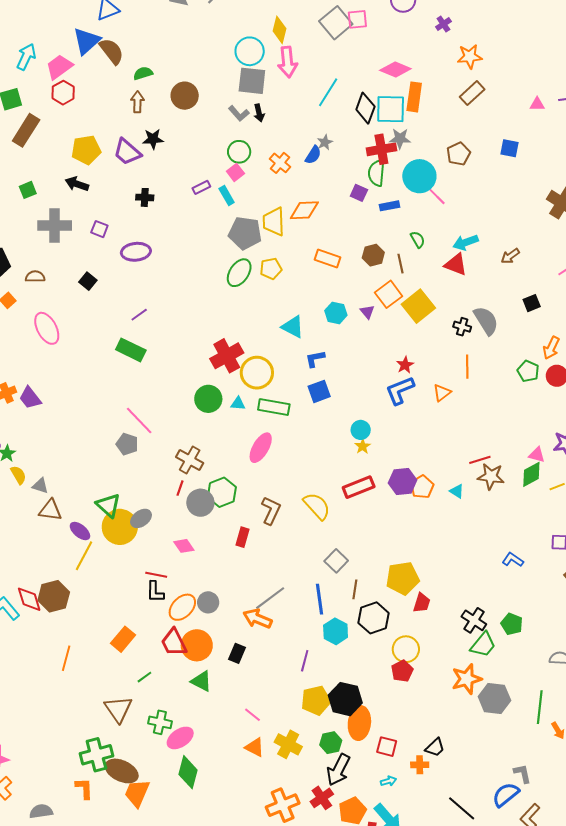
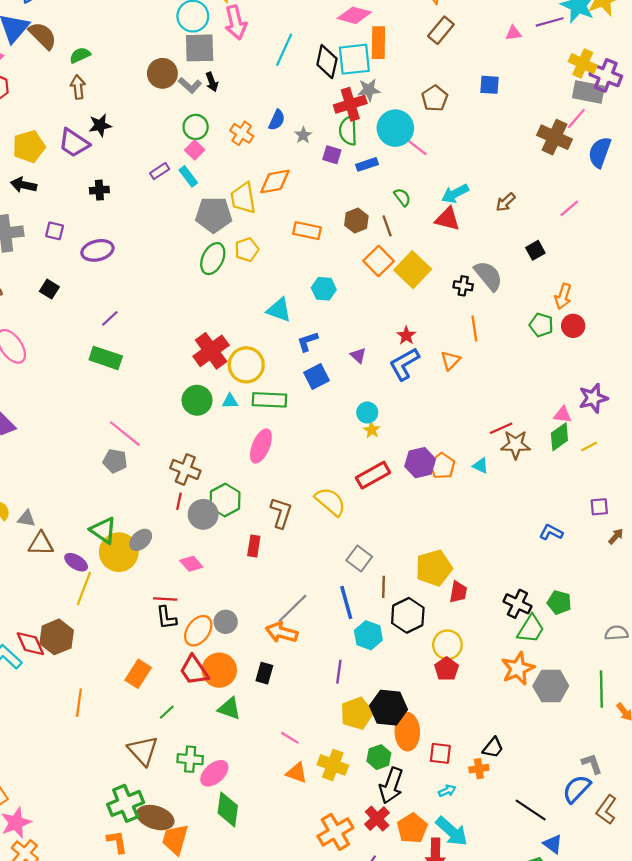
brown circle: (185, 96) -> (162, 73), moved
gray star: (325, 142) -> (303, 135), moved
purple triangle: (367, 312) -> (358, 355), moved

